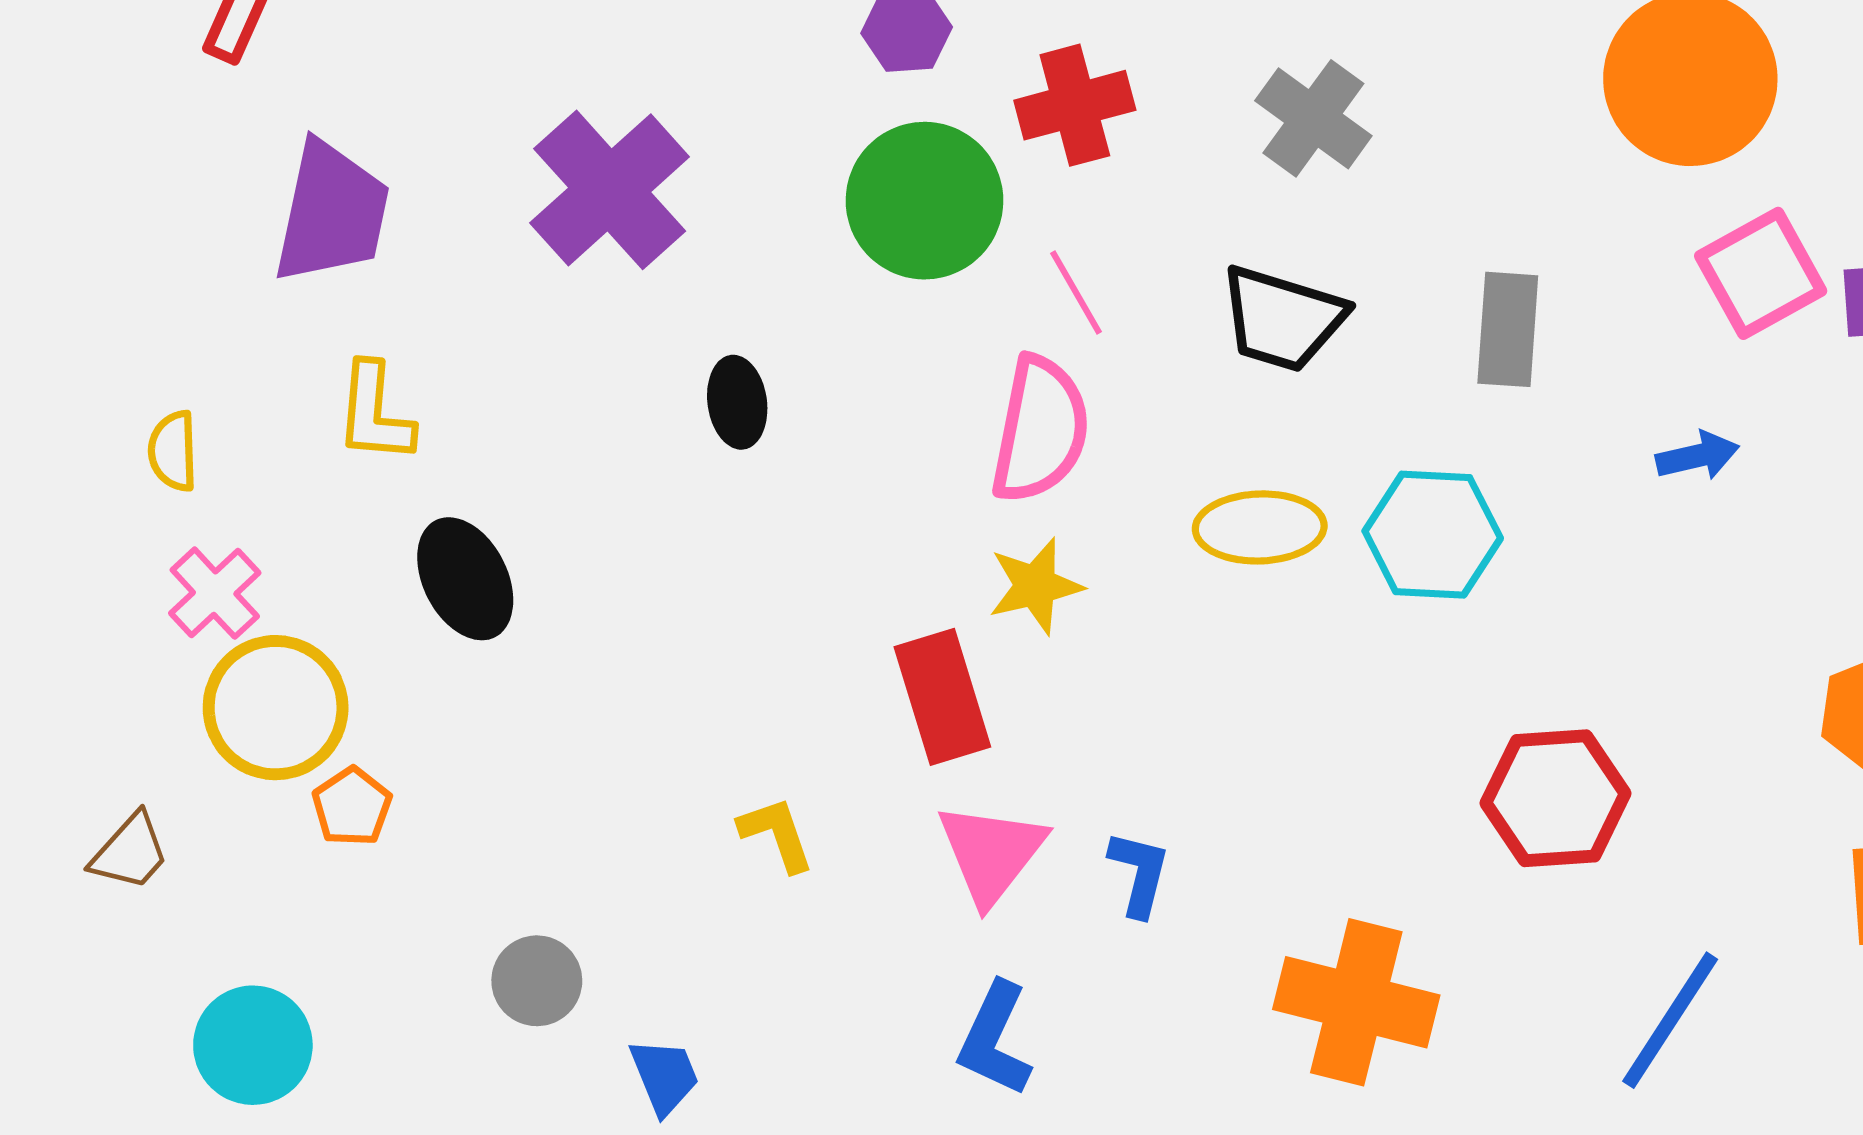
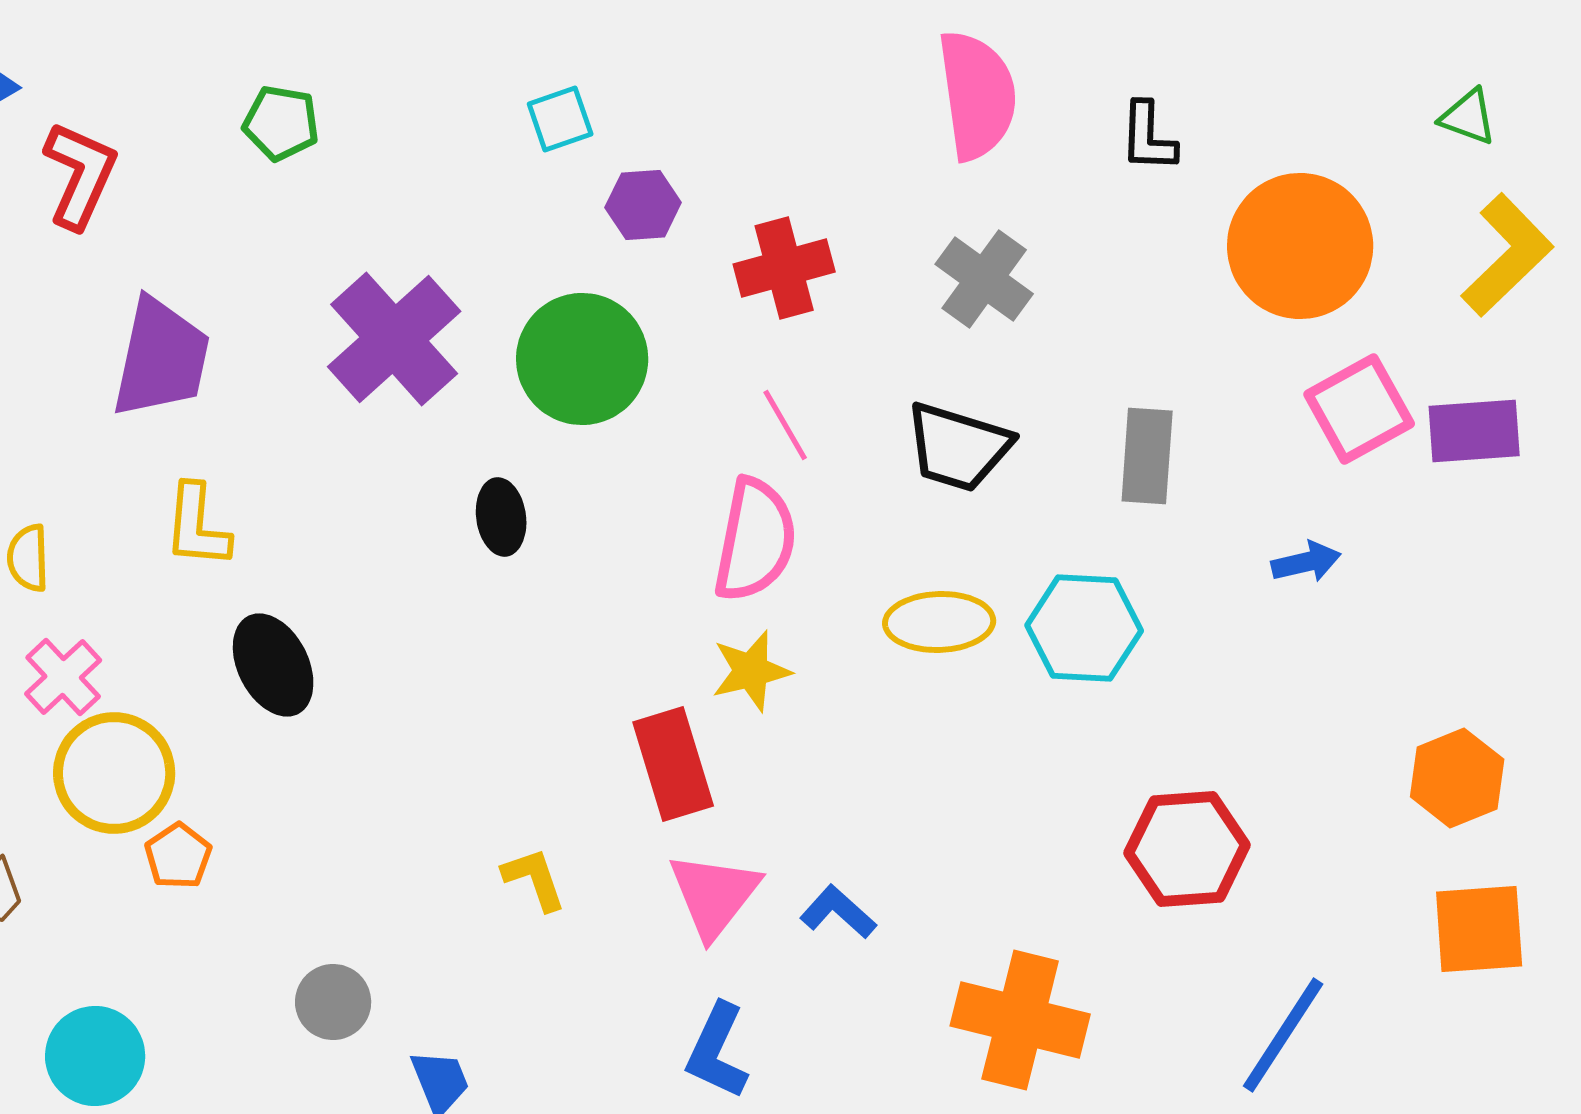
green circle: (924, 201) -> (582, 359), moved
blue L-shape: (1139, 873) -> (838, 912), turned -62

